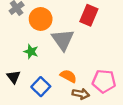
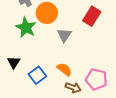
gray triangle: (63, 40) -> (64, 35), size x0.7
green star: (31, 52) -> (26, 28), moved, size x1.5

